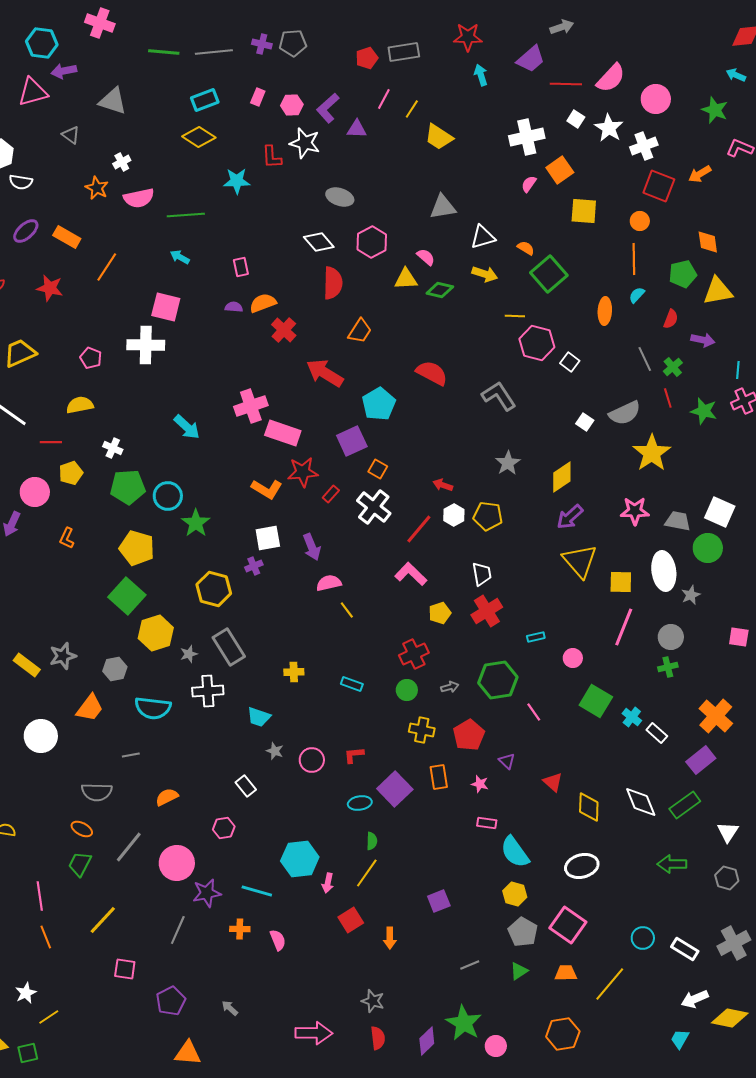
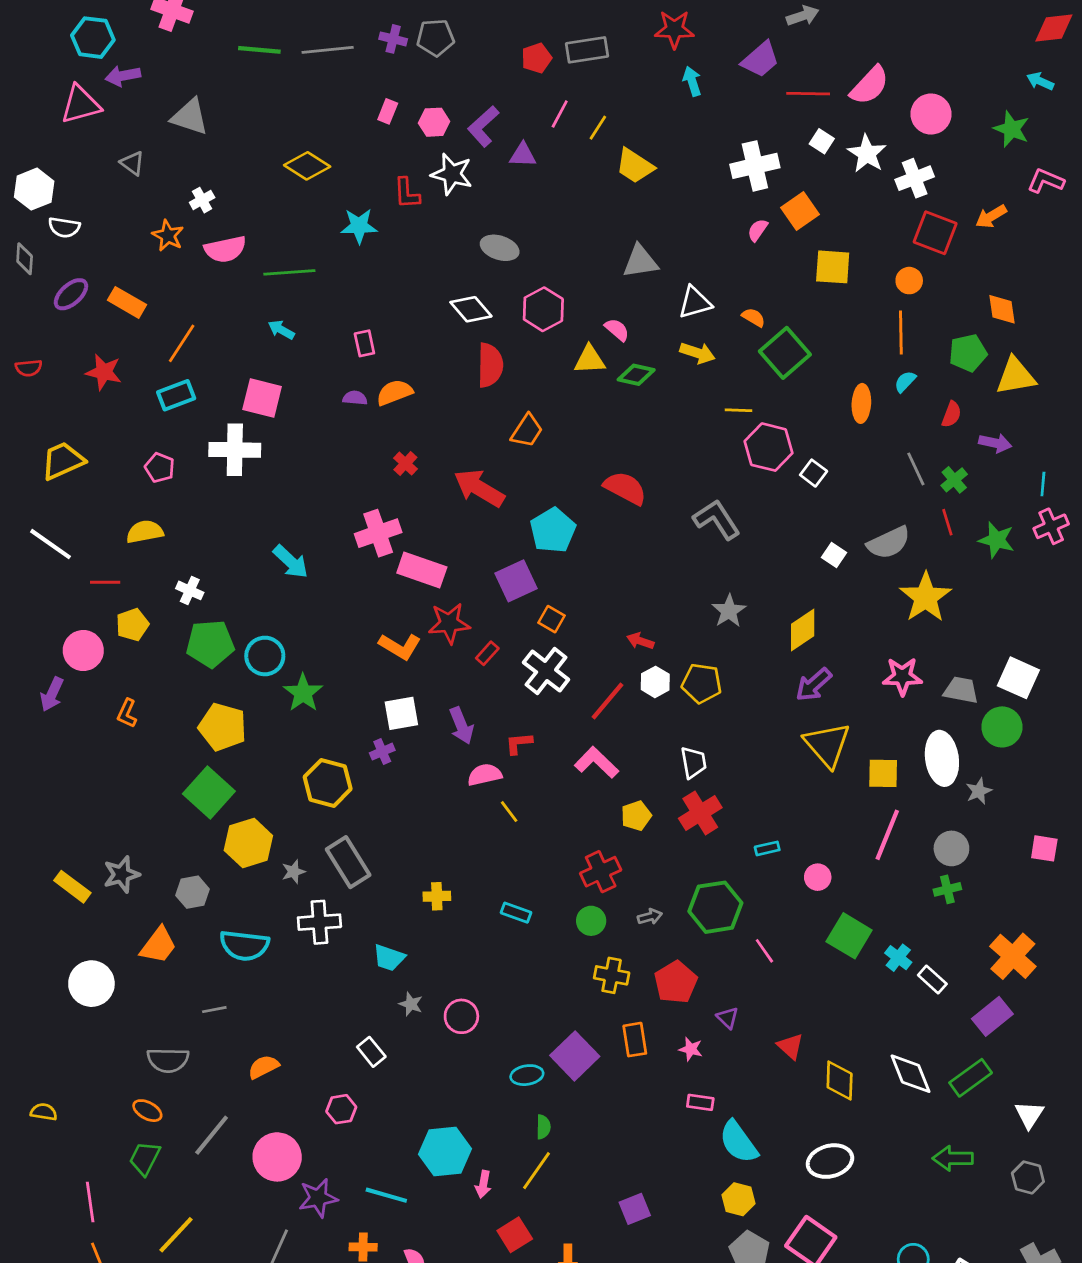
cyan rectangle: (205, 100) -> (176, 395), moved
red cross: (284, 330) -> (405, 463), moved, size x0.7
red L-shape: (354, 755) -> (519, 743), moved

